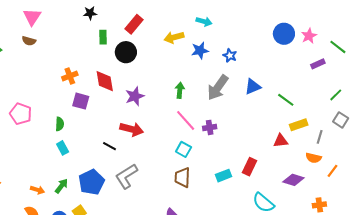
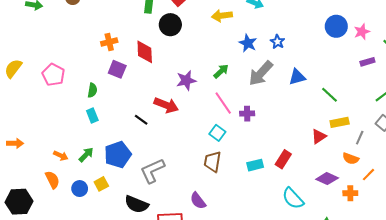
blue star: (200, 50) -> (248, 43), moved, turned 30
green arrow: (180, 90) -> (221, 71), turned 35
purple star: (135, 96) -> (186, 80), moved
red triangle: (281, 141) -> (319, 137), turned -35
gray L-shape: (126, 176) -> (152, 171), moved
orange cross: (319, 205) -> (350, 193), moved

